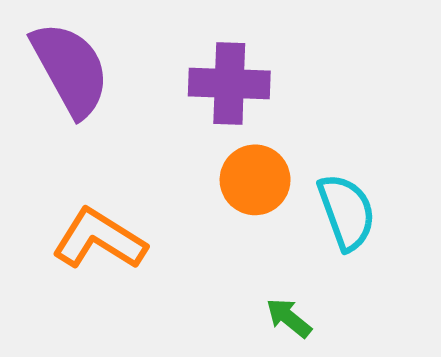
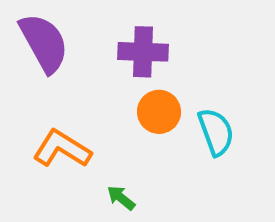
green arrow: (289, 318) -> (121, 198), moved

